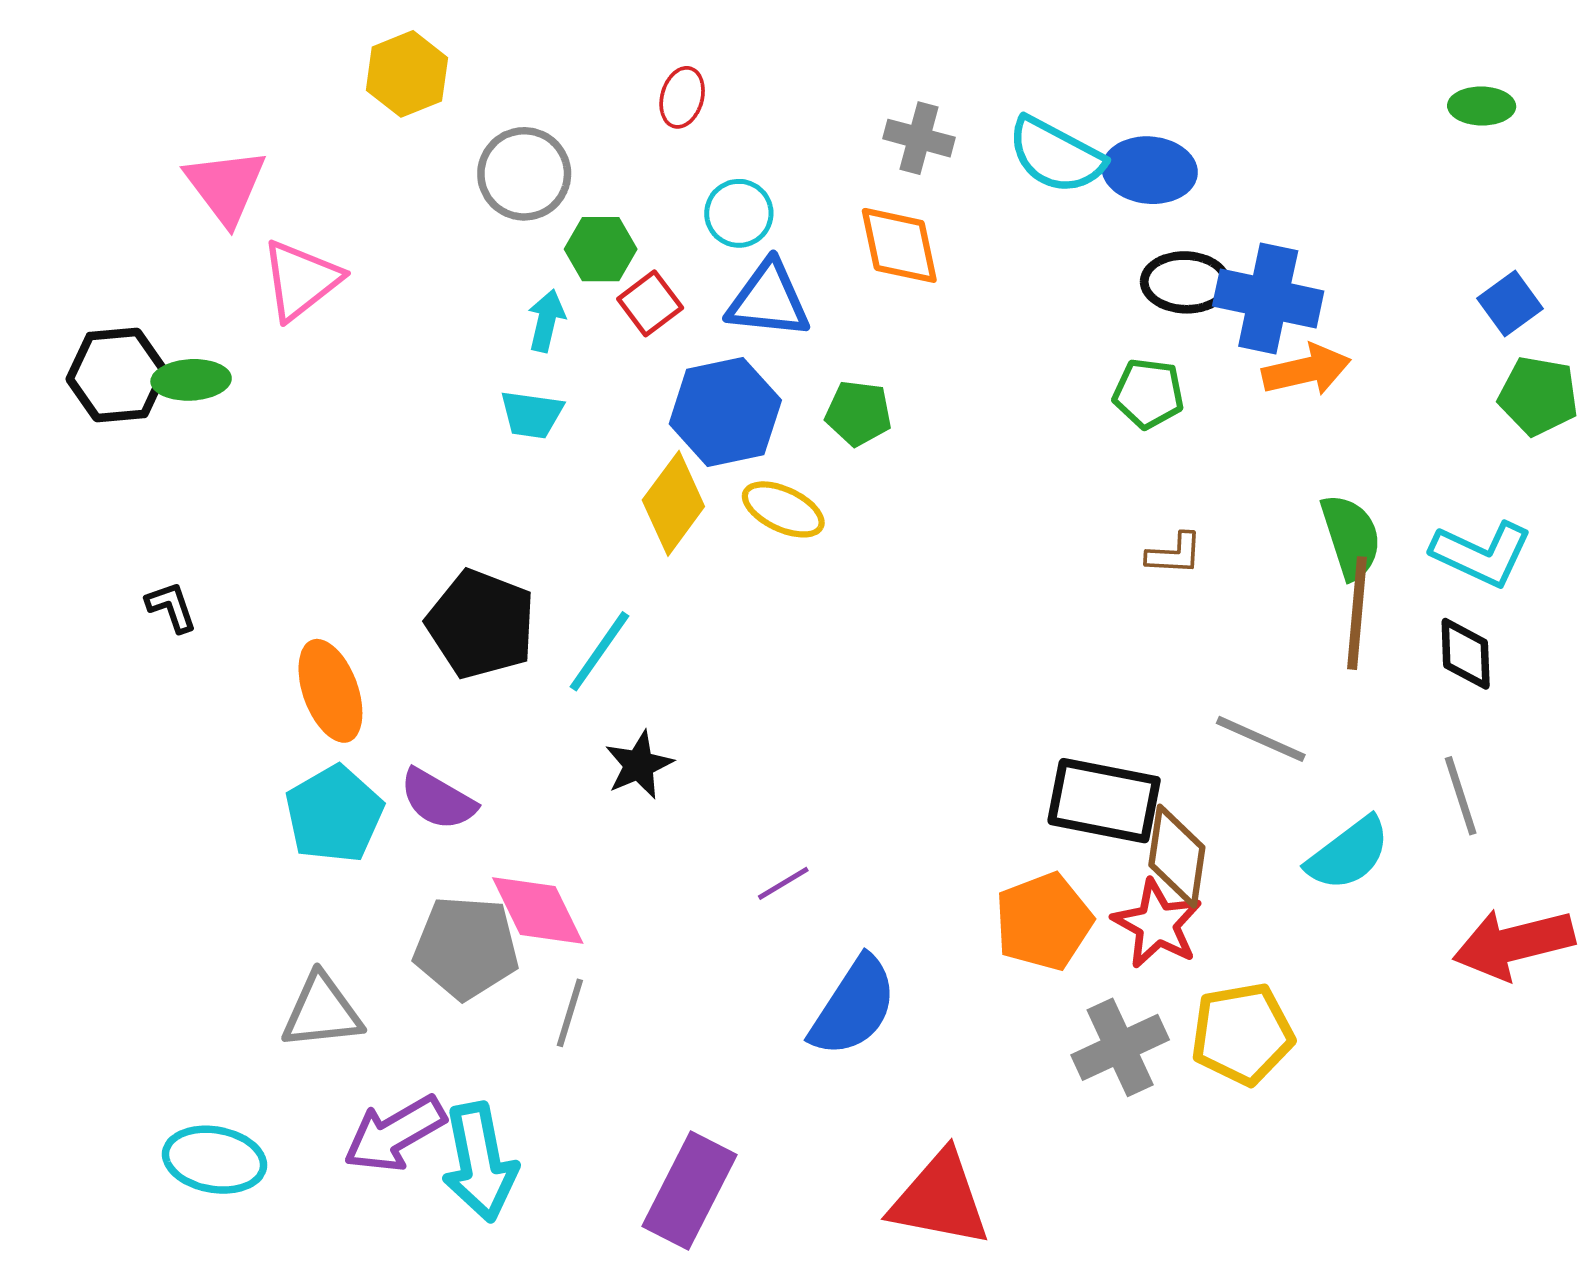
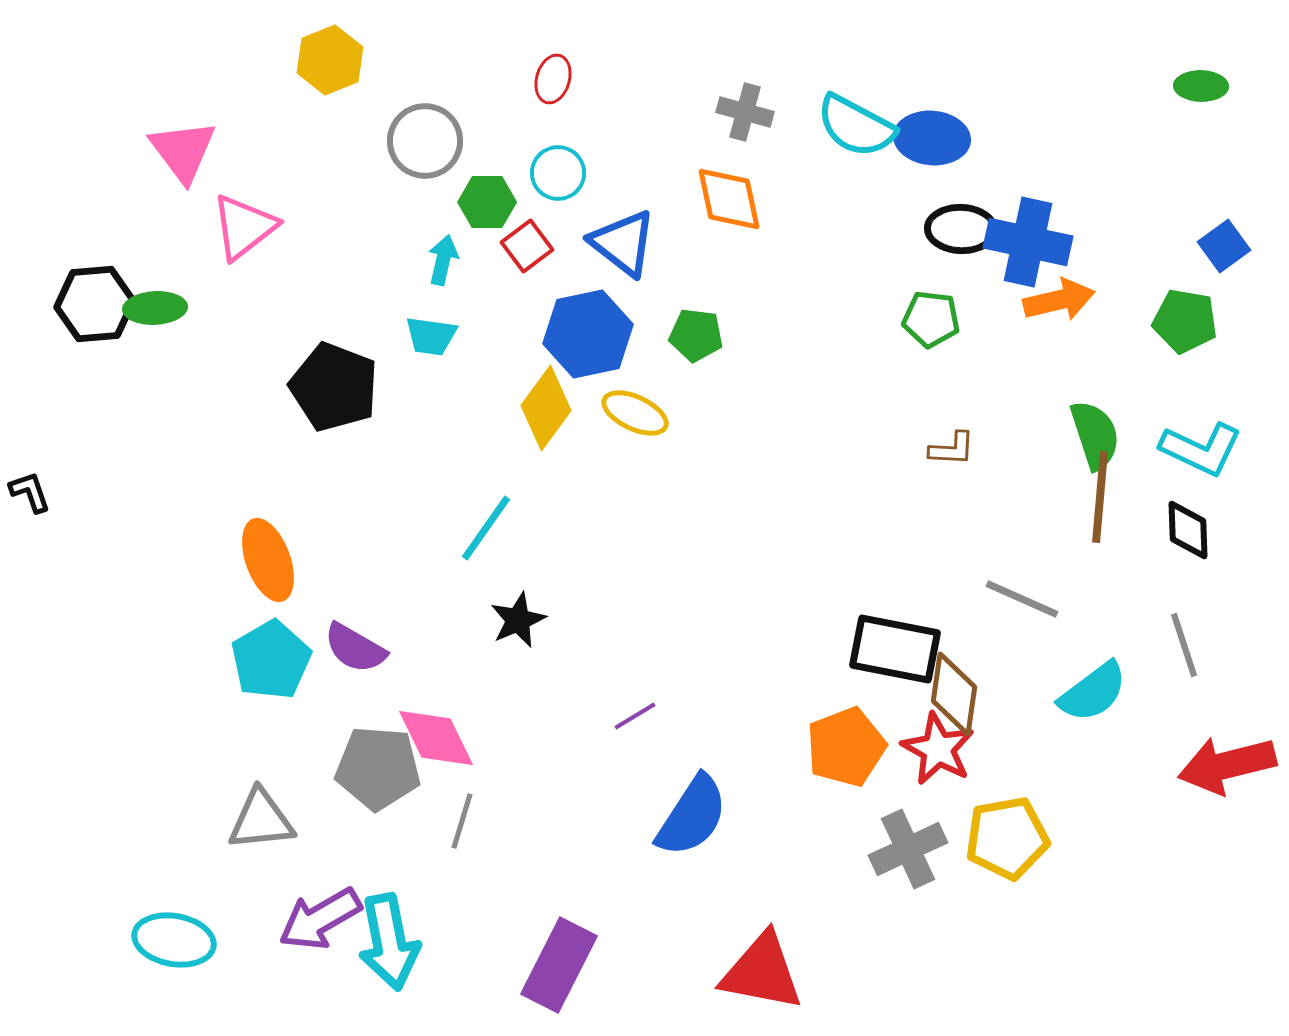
cyan circle: (739, 213) -> (558, 173), moved
blue triangle: (768, 300) -> (623, 243), turned 32
green pentagon: (1538, 396) -> (1185, 321), moved
black L-shape: (171, 607) -> (30, 492), moved
black pentagon: (481, 624) -> (334, 387), moved

